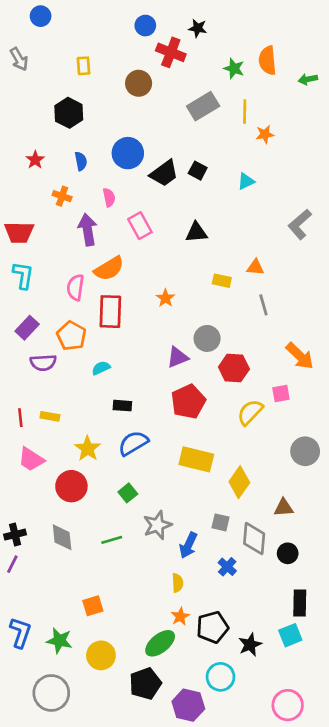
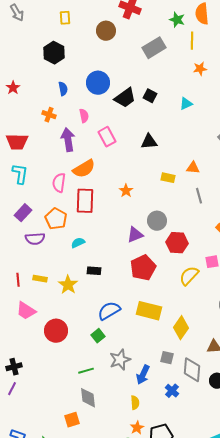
yellow line: (245, 111) -> (192, 41), moved
red star: (35, 160) -> (13, 88), moved
blue semicircle: (133, 443) -> (109, 311), moved
yellow star: (88, 449) -> (68, 285), moved
gray diamond: (62, 537) -> (88, 398), moved

